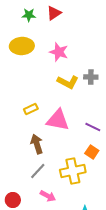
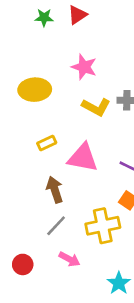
yellow ellipse: (22, 46) -> (35, 90), moved

